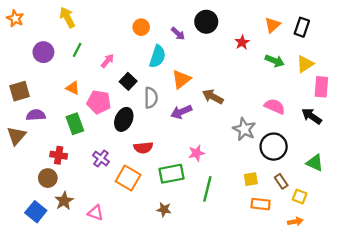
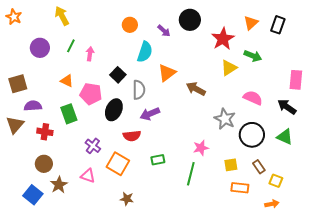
red star: (242, 42) -> (223, 39), size x1.6
pink arrow: (107, 61) -> (90, 54), moved, turned -32
yellow triangle: (305, 64) -> (229, 68), moved
purple arrow: (181, 112) -> (150, 114), moved
pink star: (196, 153) -> (201, 148), moved
red cross: (59, 155) -> (45, 132), moved
green triangle: (315, 163) -> (285, 137), moved
green rectangle: (172, 174) -> (158, 160), size x0.6
brown star: (164, 210) -> (127, 199), moved
pink triangle: (96, 213) -> (88, 176), moved

